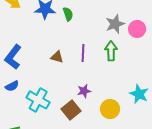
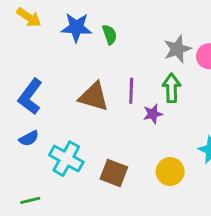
brown triangle: (57, 57) -> (94, 97), size x1.6
purple star: (84, 91) -> (153, 114), moved
brown square: (71, 110) -> (114, 173), turned -30

